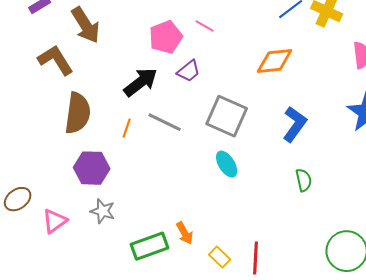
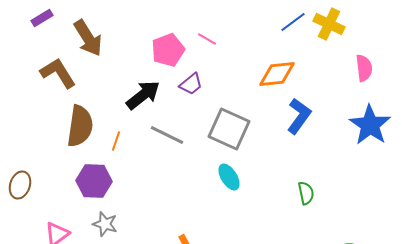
blue L-shape: (295, 124) -> (299, 116), moved
orange line: (127, 128) -> (116, 141), moved
brown ellipse: (18, 199) -> (20, 185), moved, turned -36

